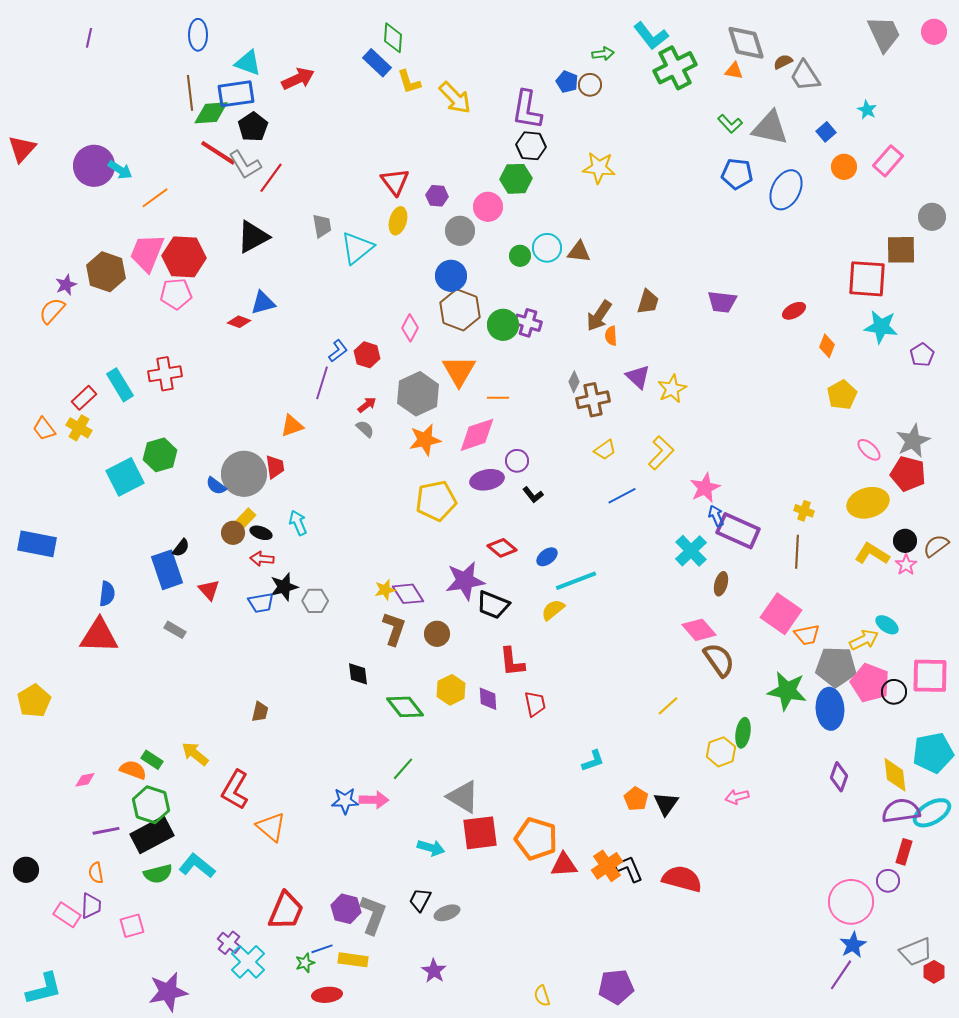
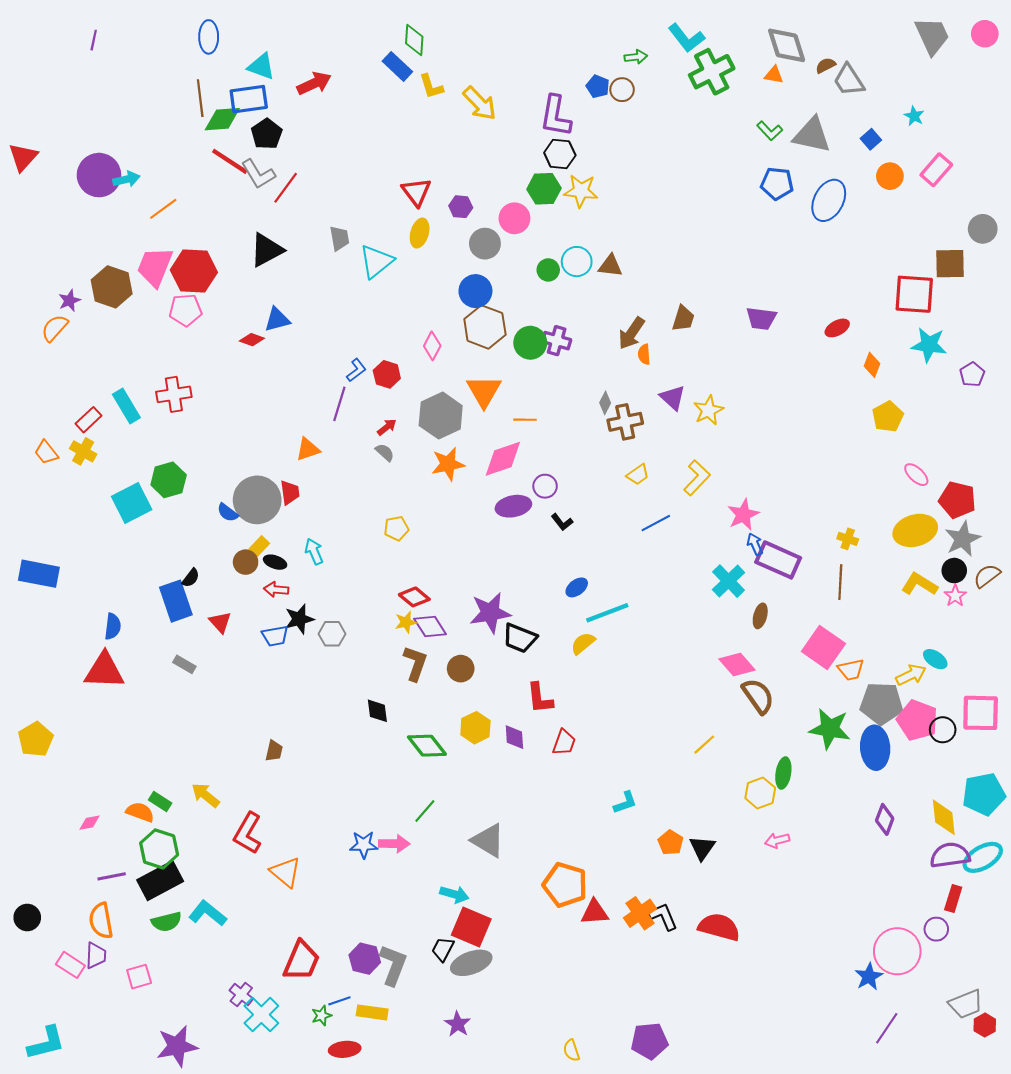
yellow star: (599, 168) -> (581, 191), moved
cyan arrow: (120, 170) -> (126, 179), turned -45
gray star: (913, 441) -> (963, 539), moved
yellow pentagon: (436, 501) -> (396, 528), moved, size x0.6
red diamond: (502, 548) -> (414, 597), moved
red trapezoid: (535, 704) -> (564, 742), turned 32
red square: (480, 833) -> (471, 927), moved, turned 30
orange semicircle: (96, 873) -> (101, 921), size x1.6
gray ellipse: (447, 913) -> (471, 963), size x1.5
blue star: (853, 945) -> (869, 977), moved

